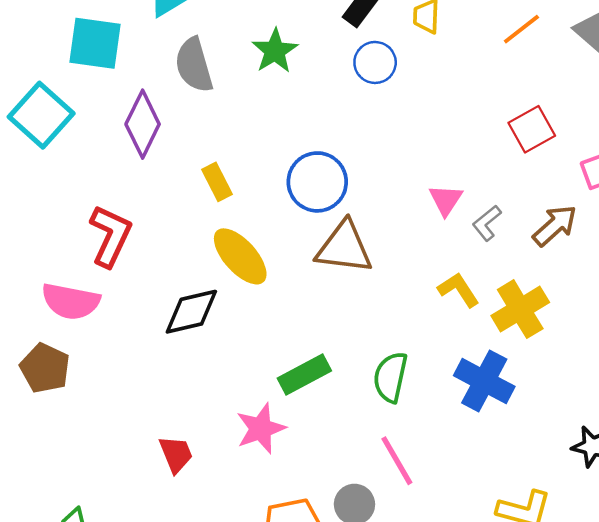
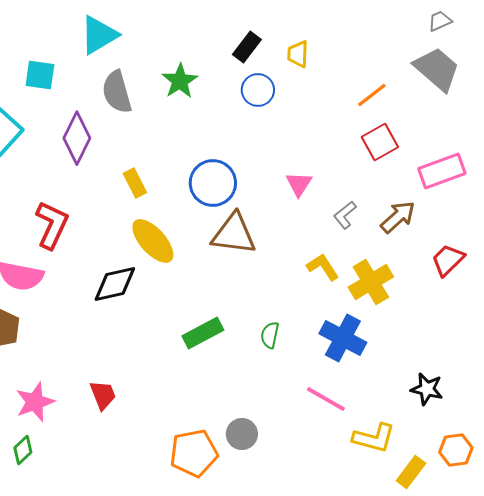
orange line: (521, 29) -> (372, 95), moved
cyan square: (95, 43) -> (40, 75), size x0.7
pink triangle: (446, 200) -> (299, 184), moved
green semicircle: (390, 377) -> (270, 335), size x0.7
pink star: (261, 429) -> (35, 402), moved
pink line: (397, 461) -> (326, 399), moved, turned -30

